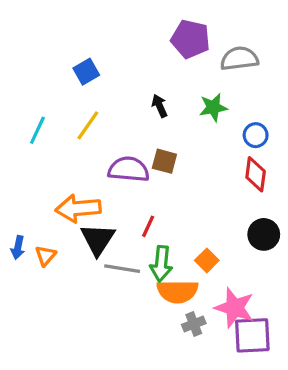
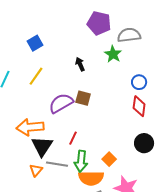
green star: (213, 107) -> (113, 54), moved, turned -30
purple semicircle: (129, 169) -> (61, 103), turned -35
orange triangle: (46, 256) -> (36, 170), moved

